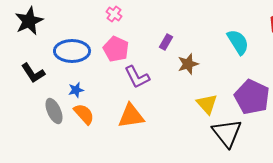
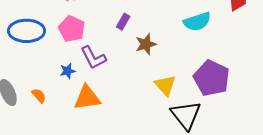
cyan semicircle: (238, 42) -> (197, 22), turned 104
blue star: (76, 90) -> (68, 71), moved
orange semicircle: (84, 114) -> (39, 96), size x0.7

